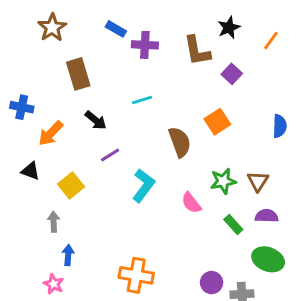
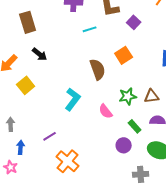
cyan line: (142, 100) -> (90, 29), moved
purple line: (110, 155) -> (50, 136), moved
brown triangle: (258, 181) -> (152, 96), turned 49
yellow square: (71, 185) -> (26, 85), moved
orange cross: (136, 275) -> (68, 161), turned 30
purple circle: (212, 283) -> (124, 145), moved

